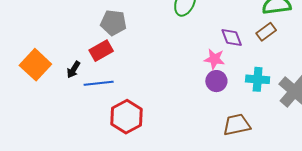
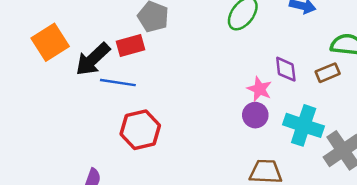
black arrow: (74, 70) -> (93, 59), size x1.8
cyan cross: (258, 79) -> (304, 125), size x1.4

